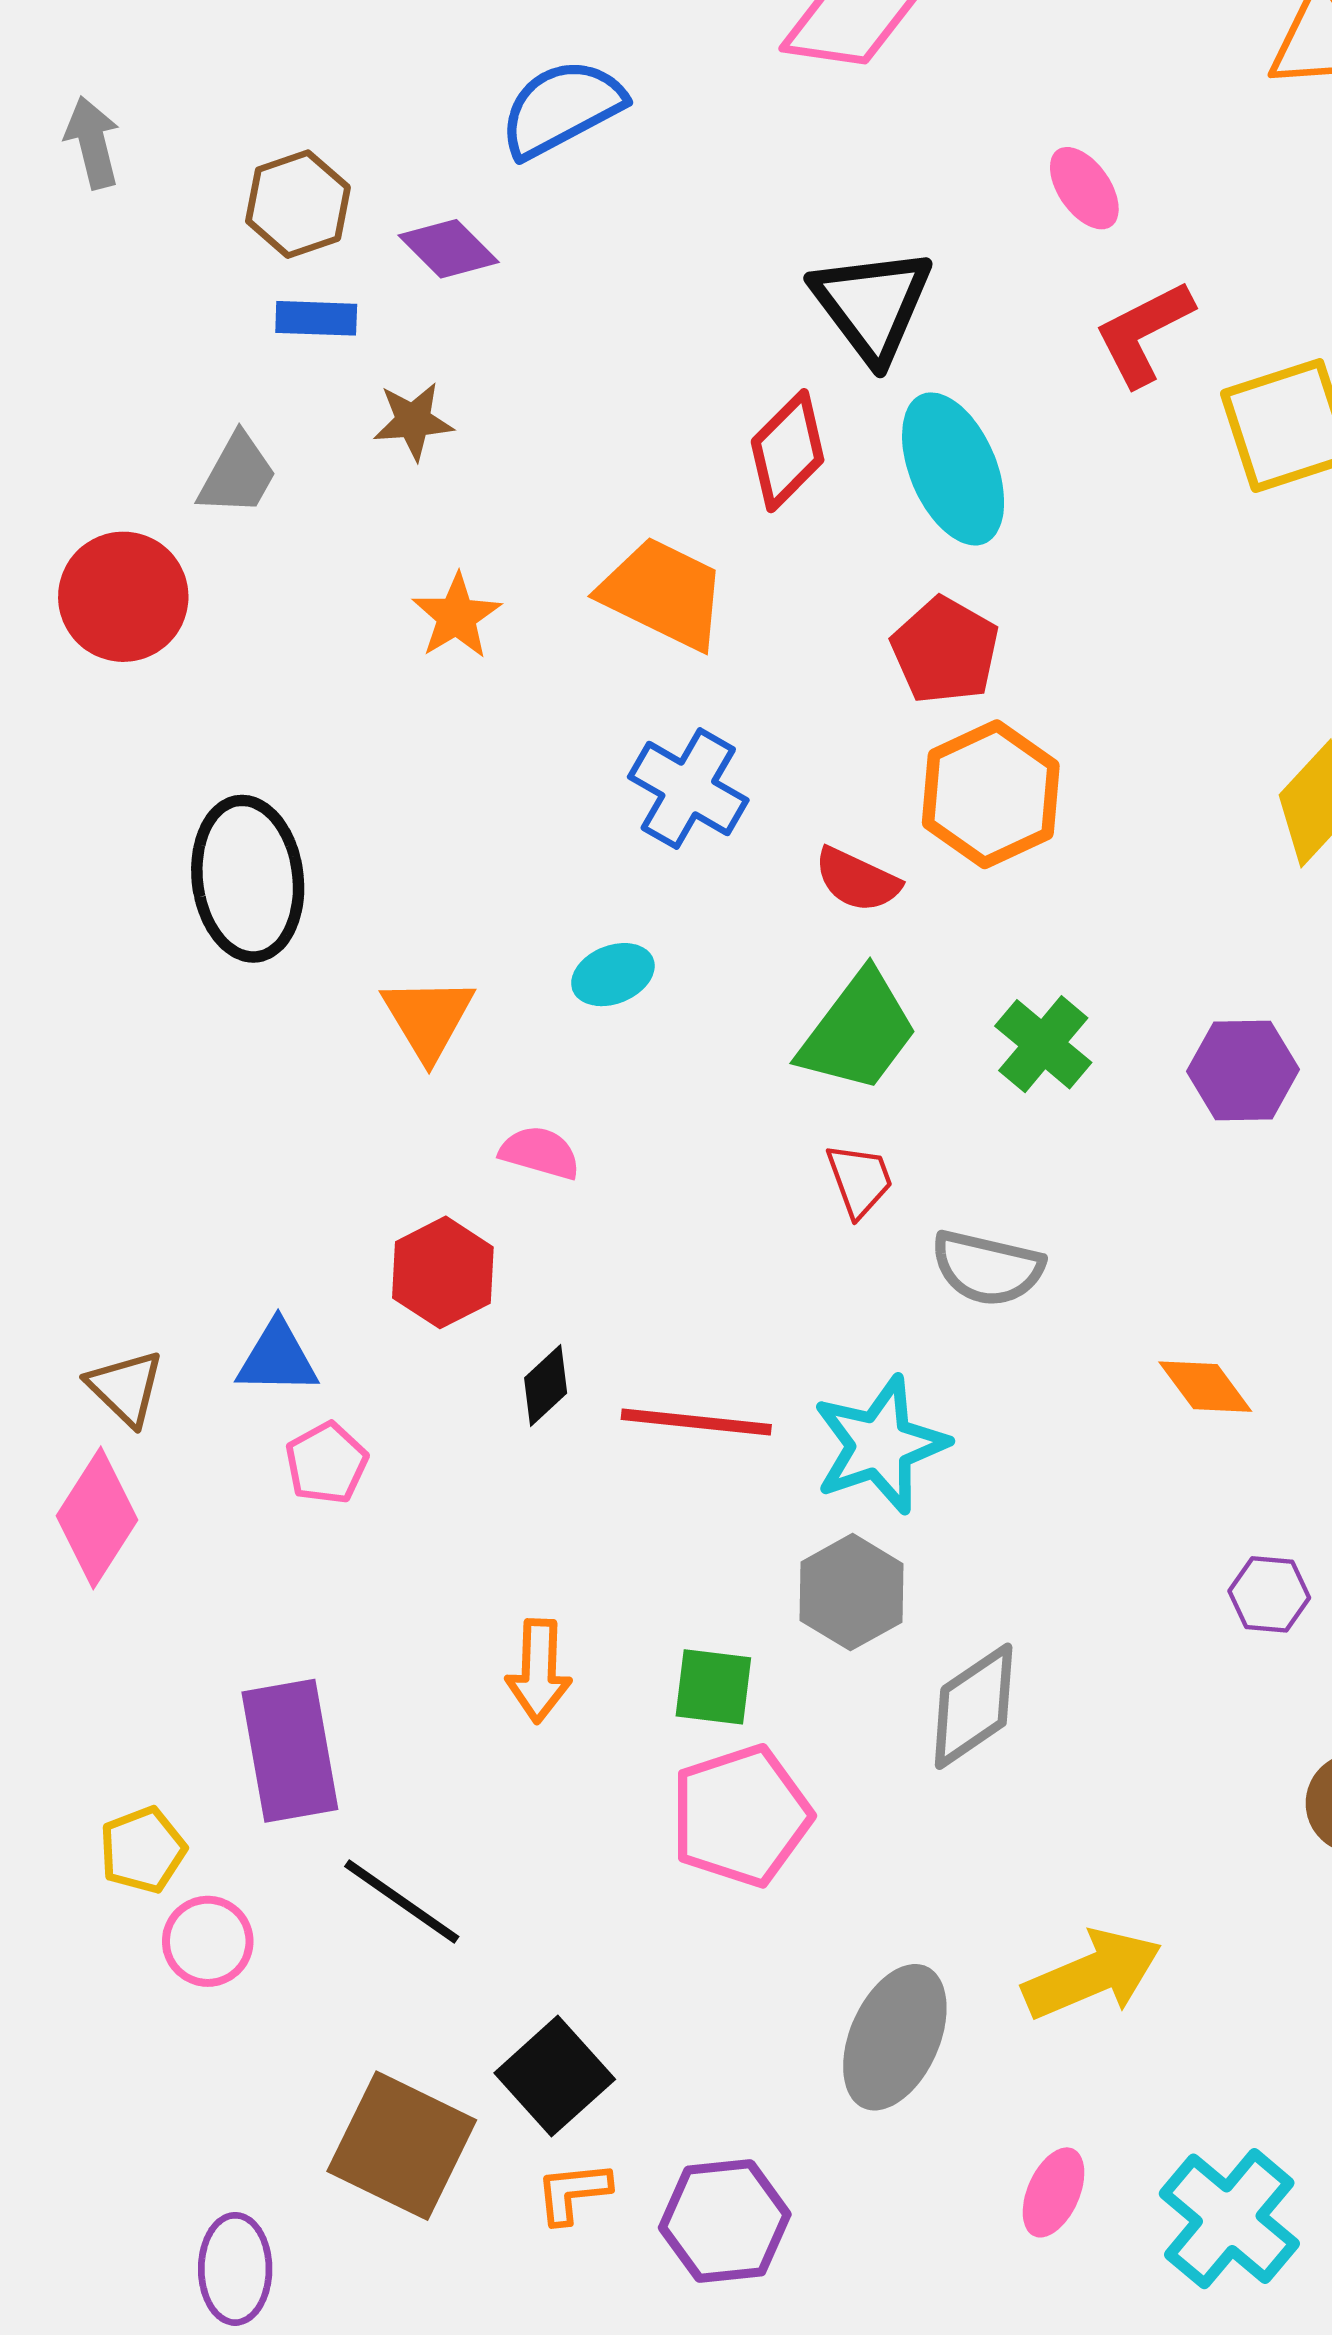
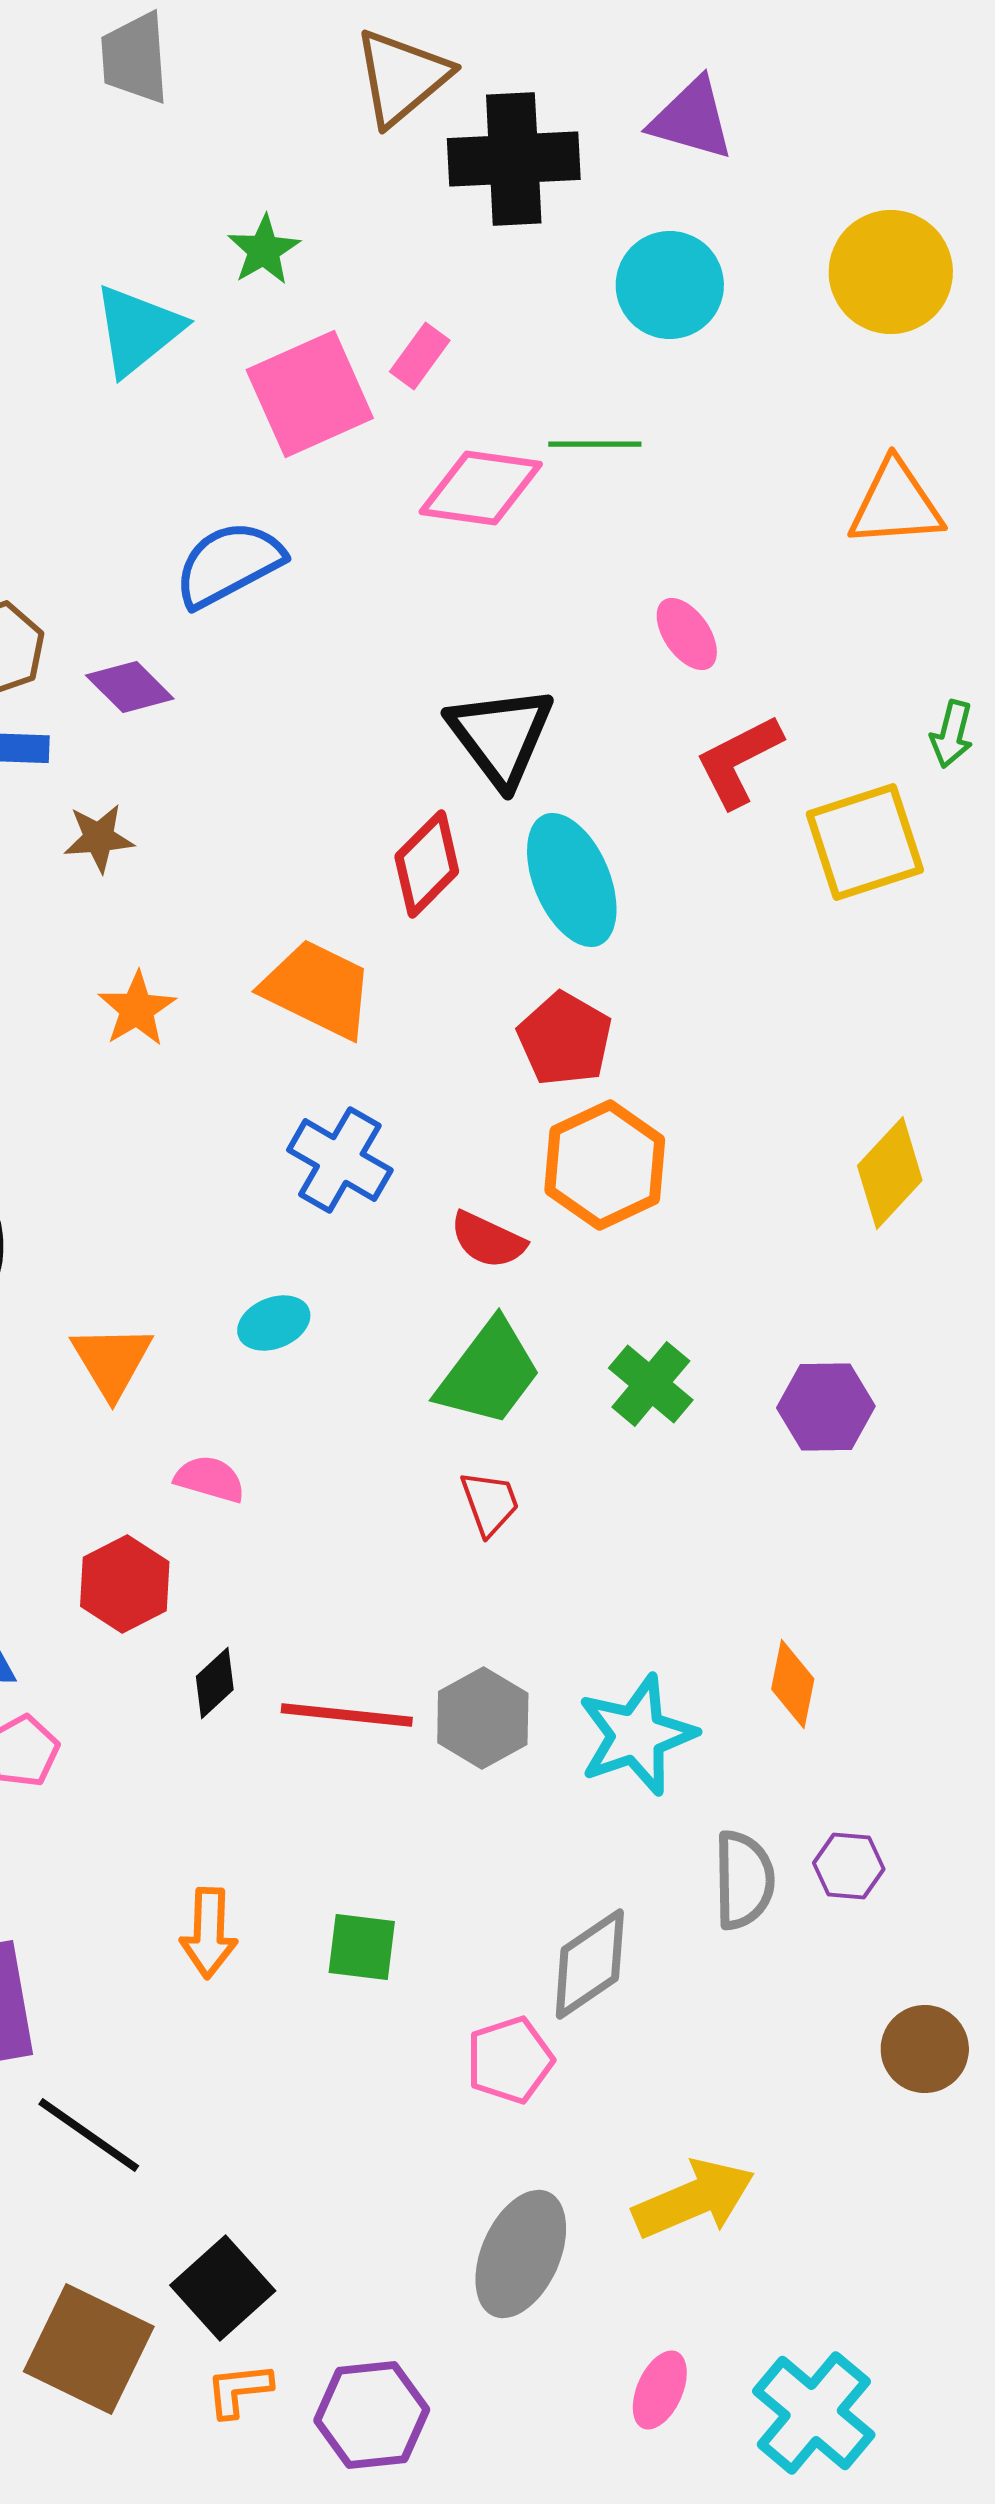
gray semicircle: (987, 1268) -> (744, 1880), moved, turned -104
orange diamond: (1205, 1387) -> (793, 1684), turned 48
cyan star: (880, 1445) -> (637, 1735), moved
gray hexagon: (851, 1592) -> (483, 1718), moved
pink pentagon: (741, 1816) -> (510, 2060), moved, size x0.7

